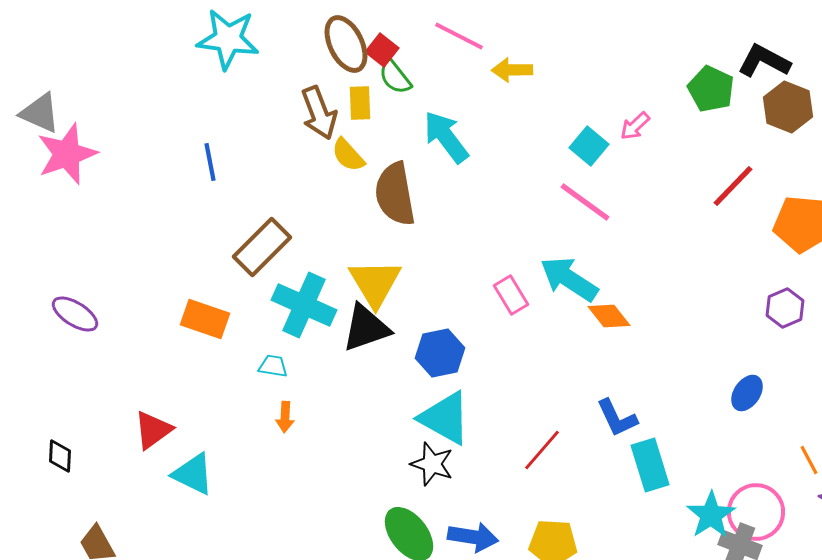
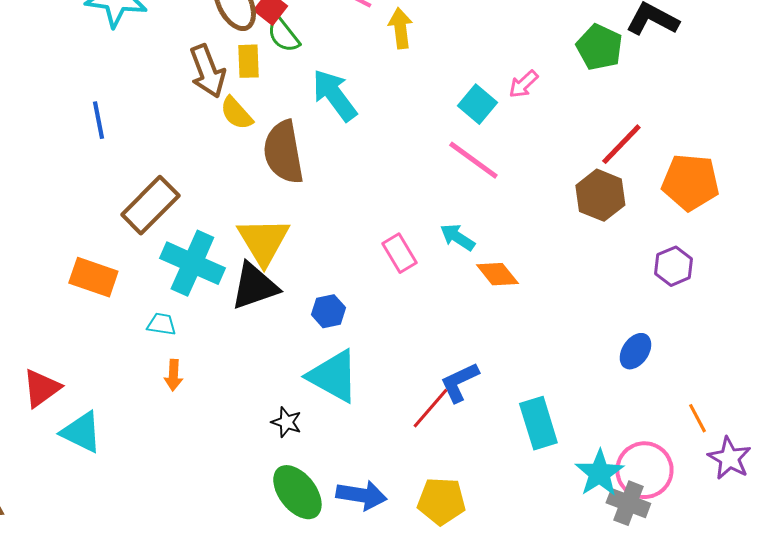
yellow arrow: (512, 70) -> (400, 28), turned 84
brown hexagon: (788, 107) -> (600, 195), moved
cyan arrow: (569, 279) -> (457, 237), size x0.6
blue hexagon: (440, 353) -> (328, 311), size x0.7
blue L-shape: (617, 418) -> (459, 382), moved, turned 90
black star: (432, 464) -> (286, 422), moved, size x0.7

